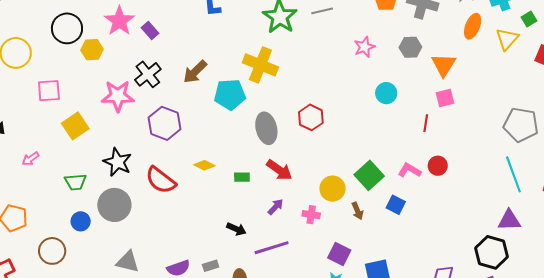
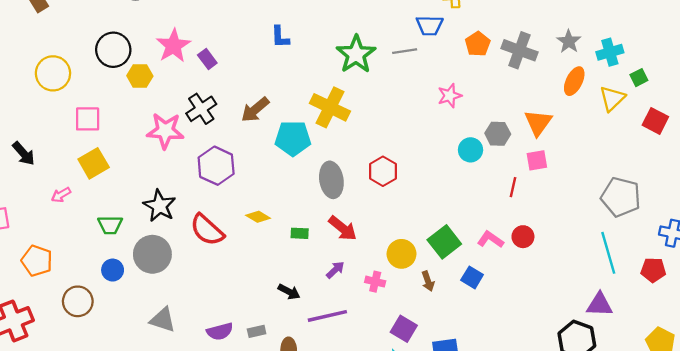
gray hexagon: (410, 47) -> (498, 134), moved
yellow square: (75, 126) -> (94, 163), moved

